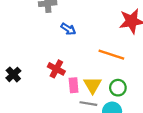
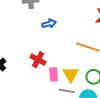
blue arrow: (68, 29) -> (49, 24), turned -48

